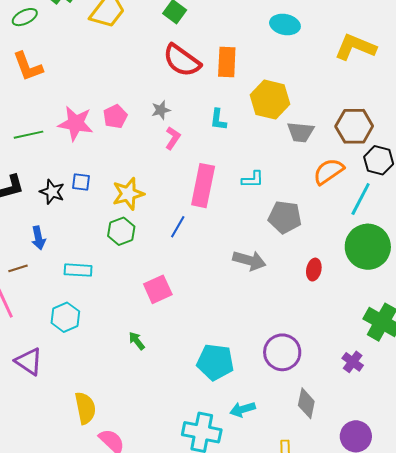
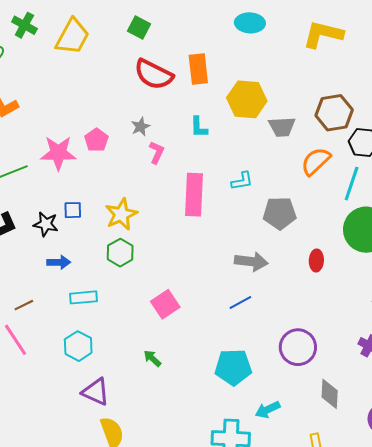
blue line: (178, 227) -> (240, 302), moved, turned 40
blue arrow: (38, 238) -> (59, 262), moved, turned -70
purple triangle: (29, 361) -> (96, 392), moved

